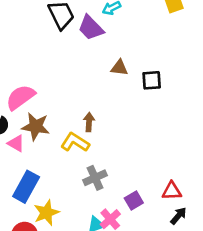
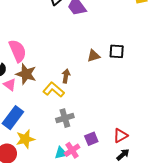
brown triangle: (119, 68) -> (94, 56), moved, turned -32
pink semicircle: (20, 97) -> (18, 51), turned 95
red triangle: (172, 191) -> (120, 136), turned -35

